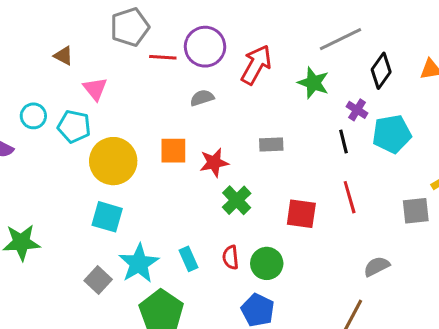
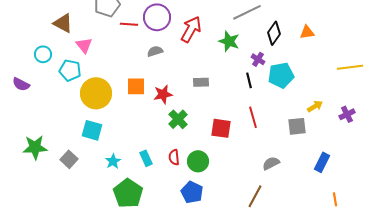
brown triangle: (63, 56) -> (63, 23), size x1.5
cyan circle: (33, 116) -> (43, 54), moved
cyan star: (139, 263) -> (113, 161), size x0.6
gray square: (98, 280) -> (69, 159), moved

